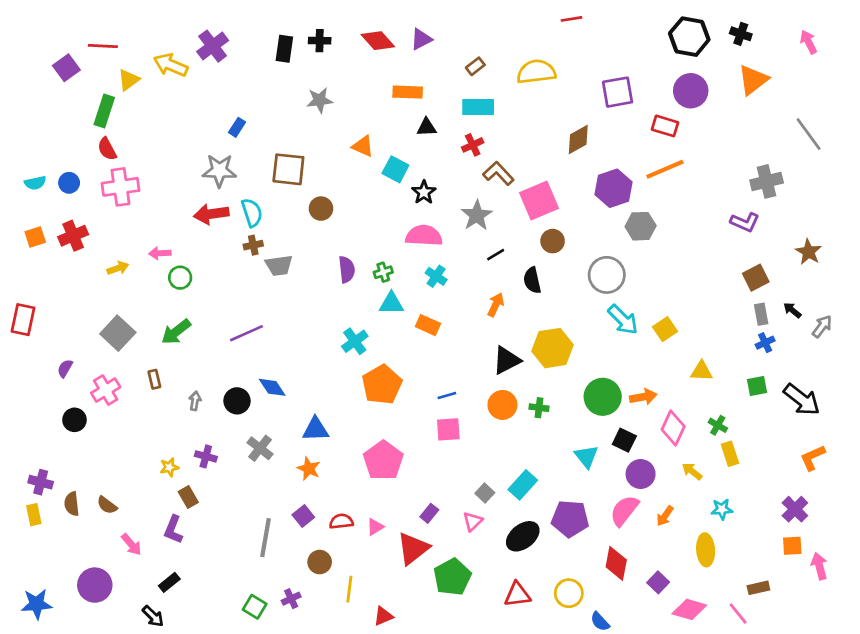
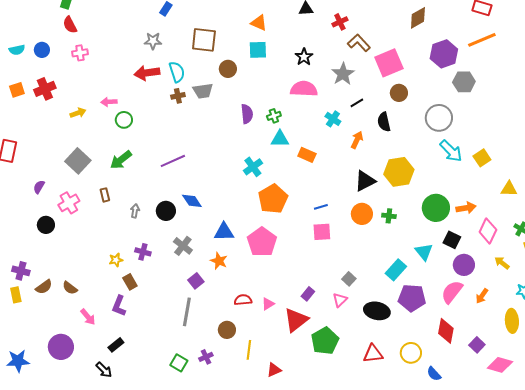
cyan square: (395, 169) -> (258, 50), moved, turned -30
gray star: (219, 171) -> (153, 41), size x0.7
pink cross: (121, 187) -> (80, 53), size x0.6
gray trapezoid: (279, 265) -> (203, 91), moved
cyan cross: (436, 276) -> (333, 119), moved
pink pentagon: (383, 460) -> (262, 242), moved
cyan rectangle: (523, 485) -> (396, 270), moved
brown semicircle: (72, 504) -> (44, 287), turned -120
purple square: (303, 516) -> (196, 281), moved
black ellipse: (523, 536) -> (377, 311), turned 50

